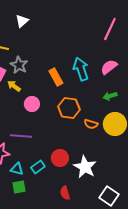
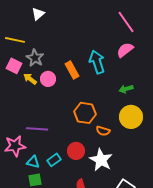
pink line: (110, 29) -> (126, 22), turned -60
pink semicircle: (109, 67) -> (125, 50), moved
pink circle: (32, 104) -> (48, 79), moved
orange hexagon: (69, 108) -> (85, 113), moved
orange semicircle: (91, 124) -> (103, 131), moved

